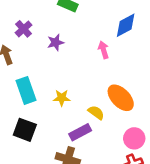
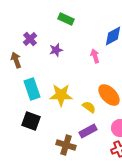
yellow star: (62, 98) -> (61, 95), size x1.6
purple rectangle: (80, 132) -> (88, 131), moved

